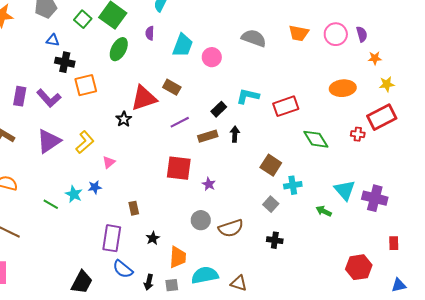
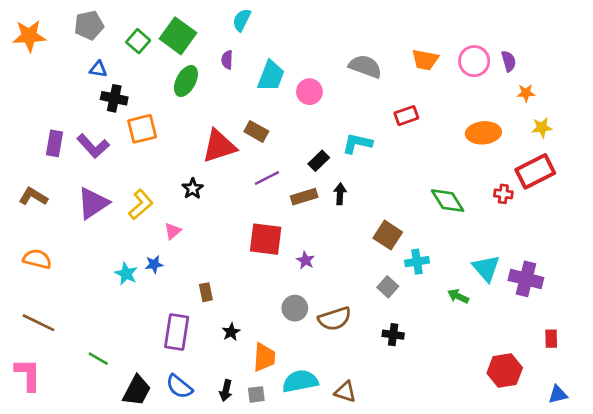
red rectangle: (286, 106) -> (406, 116), moved, size x0.7
black star: (124, 119) -> (193, 189), moved
green line: (51, 204) -> (98, 359), moved
blue semicircle: (123, 269) -> (179, 386), moved

